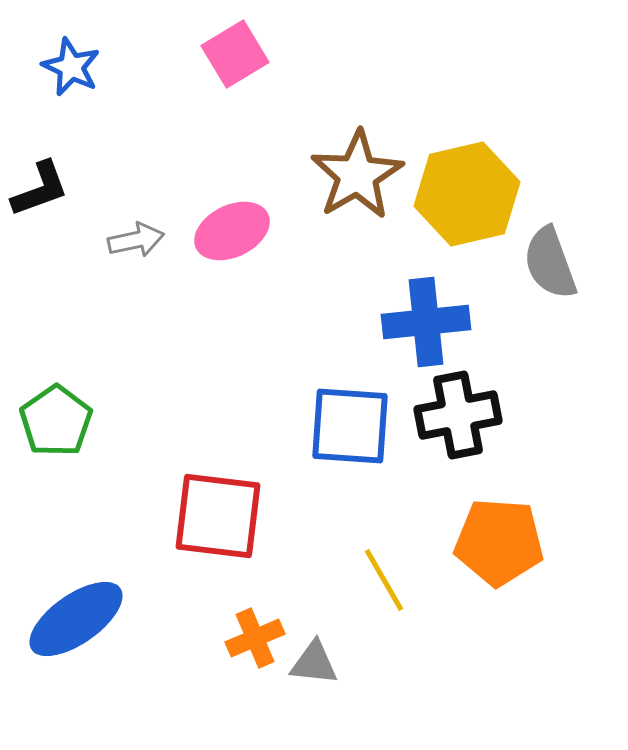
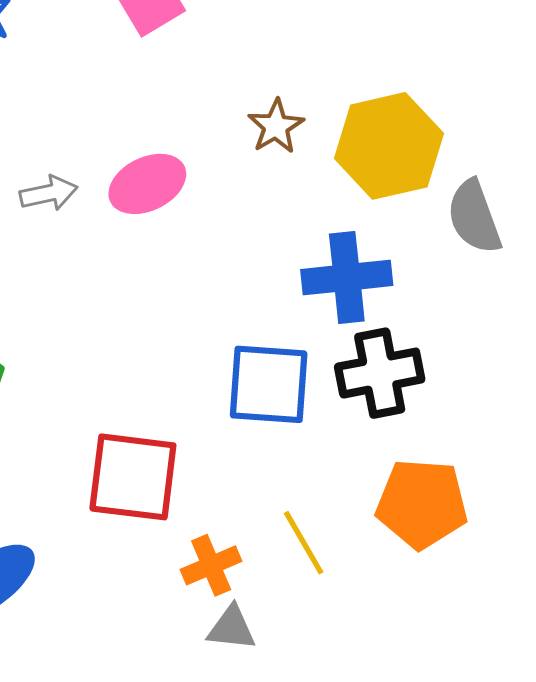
brown star: (357, 175) -> (276, 126), size x0.6
orange cross: (255, 638) -> (211, 565), moved

